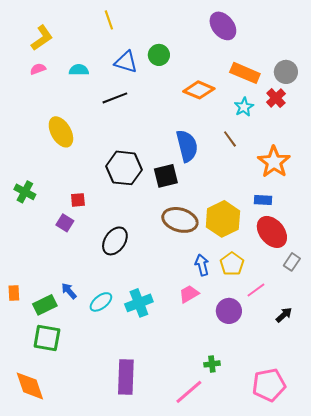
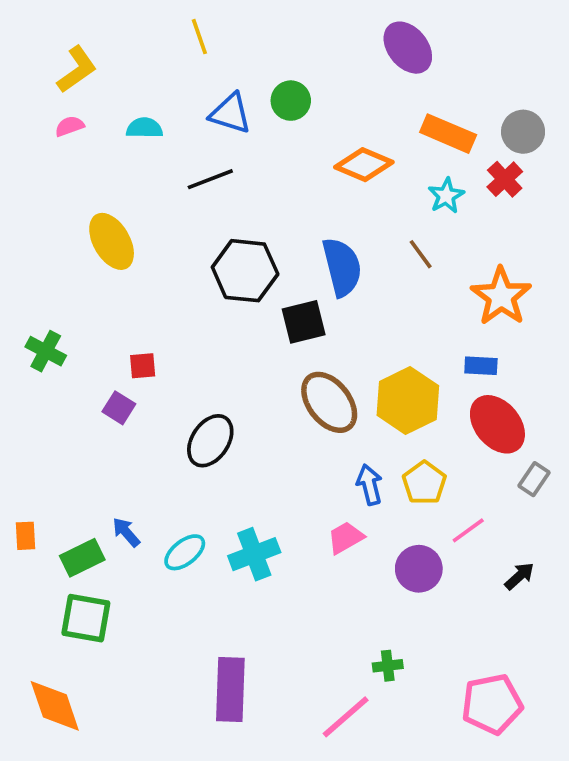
black hexagon: (124, 168) -> (245, 271), moved
brown ellipse: (180, 220) -> (329, 402), turned 36

